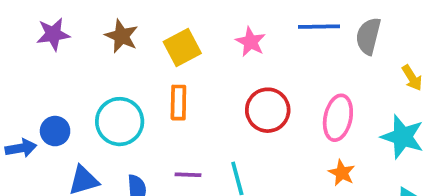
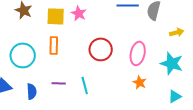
pink star: (251, 42) -> (79, 13), moved
yellow square: (182, 47) -> (56, 16), turned 30
yellow arrow: (412, 78) -> (177, 32), turned -72

